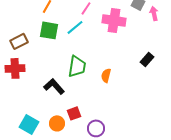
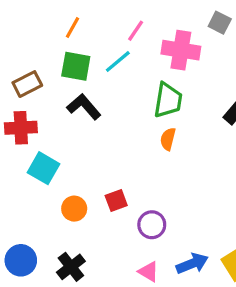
green trapezoid: (77, 66) -> (168, 100), moved
black L-shape: (54, 86) -> (84, 107), moved
orange circle: (57, 123) -> (74, 209), moved
cyan square: (29, 124) -> (43, 168), moved

